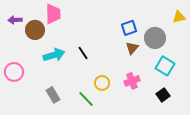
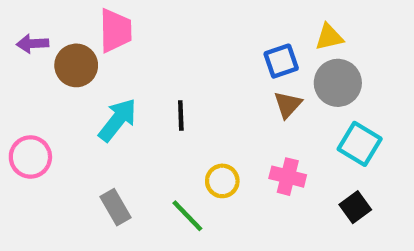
yellow triangle: (179, 17) -> (329, 37), moved
black line: (83, 53) -> (181, 116), turned 32
cyan arrow: (54, 55) -> (118, 120), turned -35
pink cross: (132, 81) -> (288, 177), turned 35

